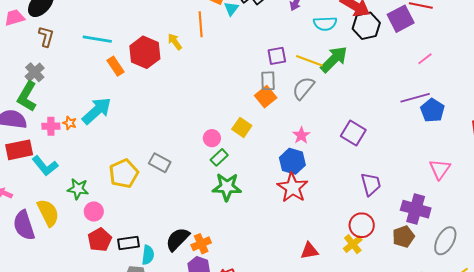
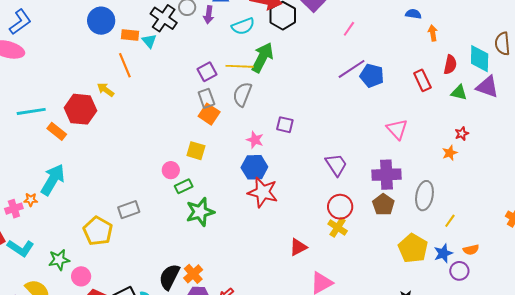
purple square: (353, 133) -> (285, 125), moved, size x0.7
green rectangle: (219, 157) -> (184, 186), turned 36
gray rectangle: (160, 163) -> (129, 210), turned -30

